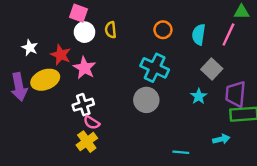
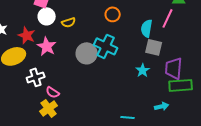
yellow semicircle: (111, 30) -> (69, 22), moved, turned -104
cyan semicircle: (199, 35) -> (147, 28), moved
gray square: (212, 69) -> (154, 47), turned -30
gray circle: (146, 100) -> (87, 53), moved
white cross: (83, 105) -> (36, 77), moved

